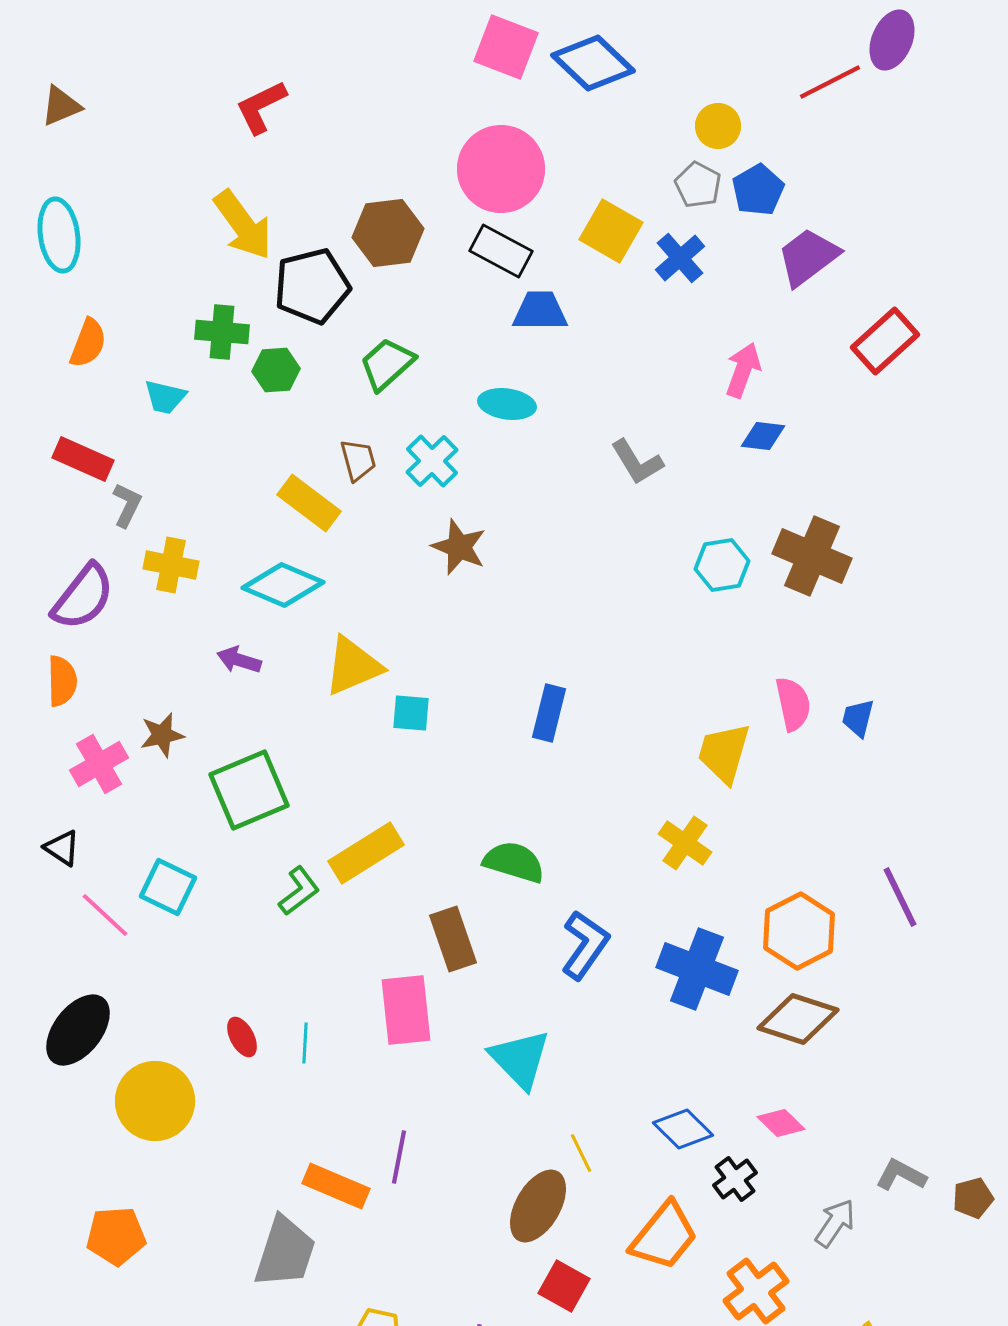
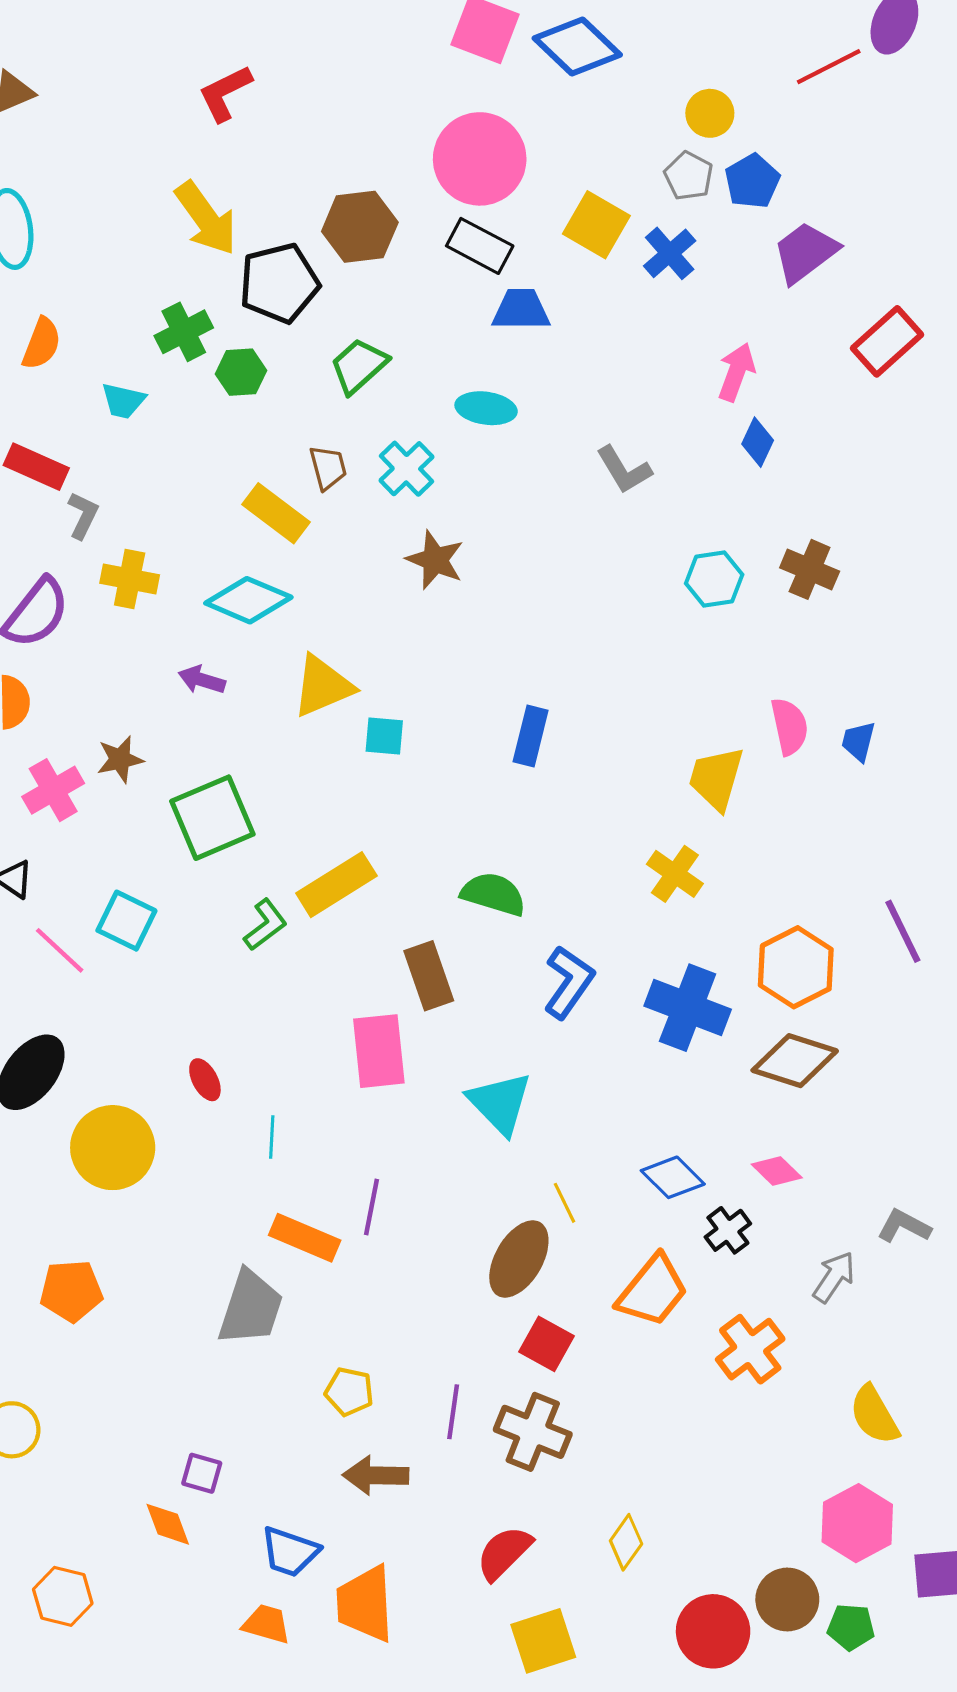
green cross: (222, 332) -> (184, 332), turned -32
blue diamond: (763, 436) -> (758, 442), turned -72
brown cross: (812, 556) -> (810, 569), size x0.7
cyan line: (305, 1043) -> (272, 1137), moved

